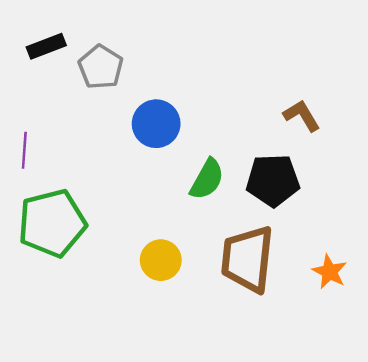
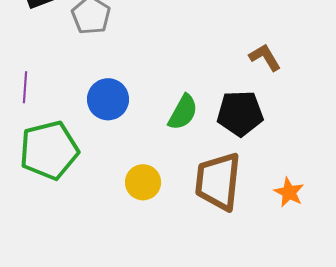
blue circle: (156, 124) -> (108, 99), moved

